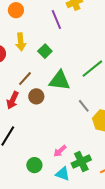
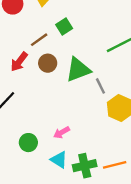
green square: (45, 51) -> (64, 27), moved
green triangle: (60, 81) -> (78, 70), moved, turned -40
green cross: (81, 162) -> (85, 166), moved

